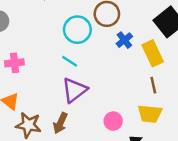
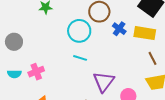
yellow rectangle: (153, 53) -> (145, 33), turned -40
purple triangle: (74, 90) -> (104, 82), moved

